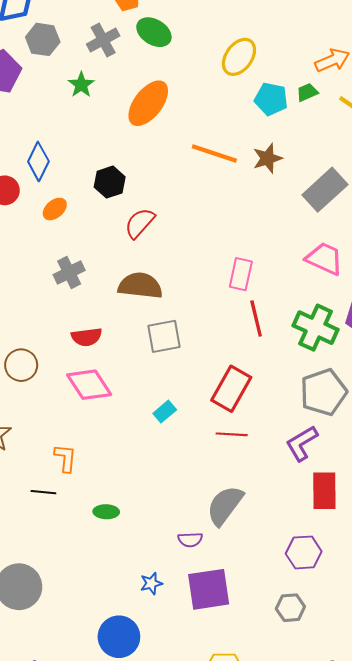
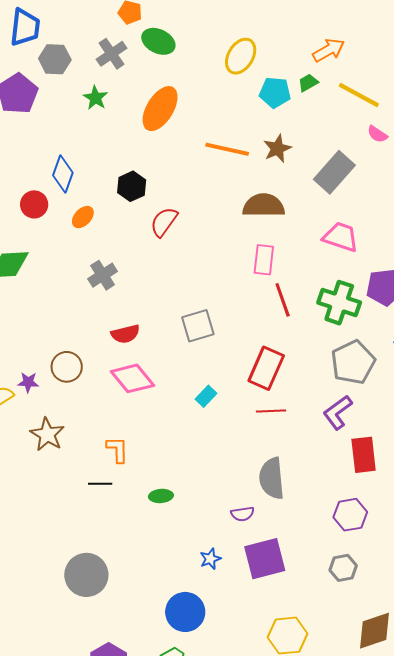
brown semicircle: (140, 286) -> (264, 205), moved
gray semicircle: (225, 505) -> (272, 478), turned -36

